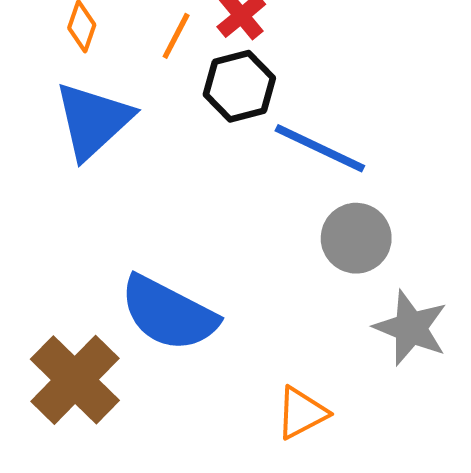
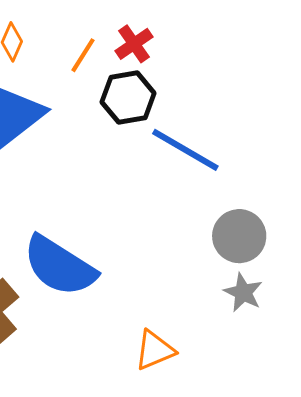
gray circle: (356, 238) -> (239, 236), moved
gray star: (411, 328) -> (243, 293), size x0.7

